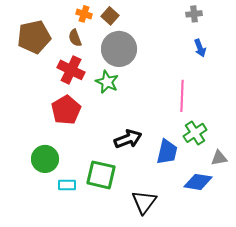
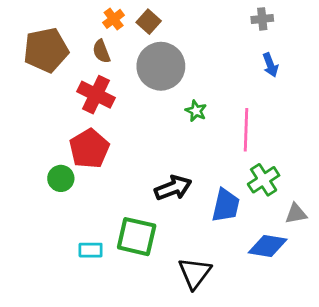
orange cross: (84, 14) -> (114, 19), turned 35
green star: (107, 82) -> (196, 111), moved, size x0.7
green circle: (45, 159) -> (61, 178), moved, size x0.7

